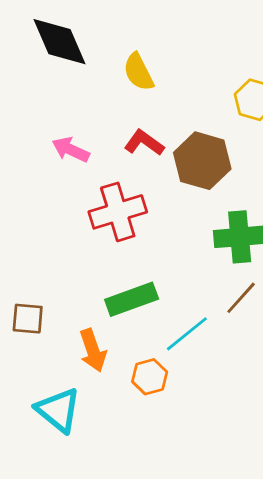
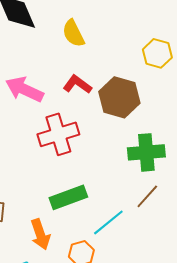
pink arrow: (71, 150) -> (24, 89), size x1.4

